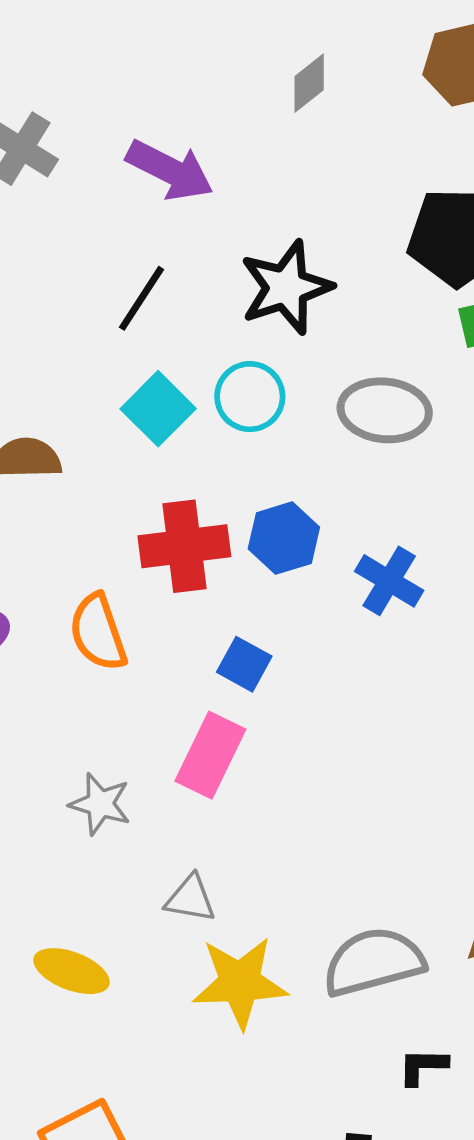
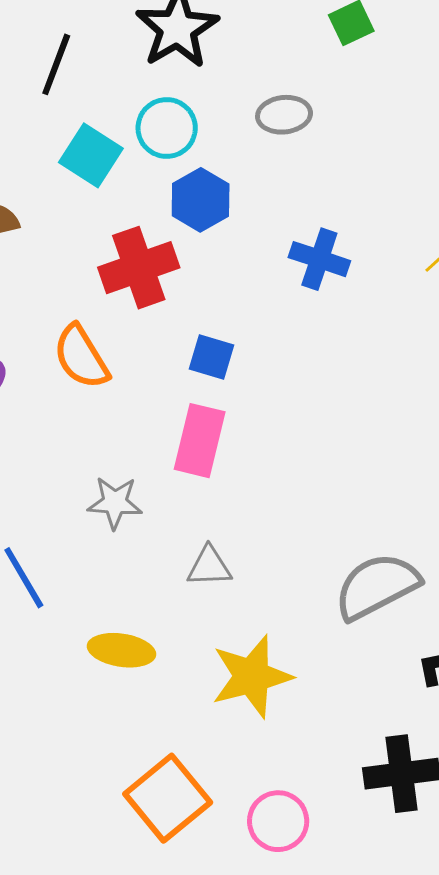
gray ellipse: (385, 410) -> (284, 115), size x0.7
blue hexagon: (284, 538) -> (201, 200), moved
yellow star: (240, 983) -> (252, 676), moved

